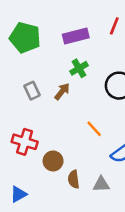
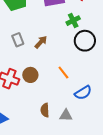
green cross: (79, 68) -> (73, 21), moved
brown circle: (53, 161) -> (30, 75), moved

